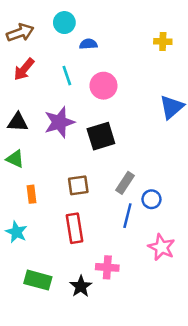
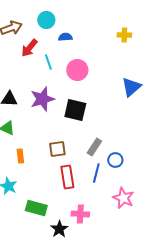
red arrow: (24, 69) -> (29, 48), moved
black square: (101, 136) -> (75, 110), turned 30
red rectangle: (74, 228) -> (67, 177), moved
green rectangle: (38, 280) -> (36, 208), moved

